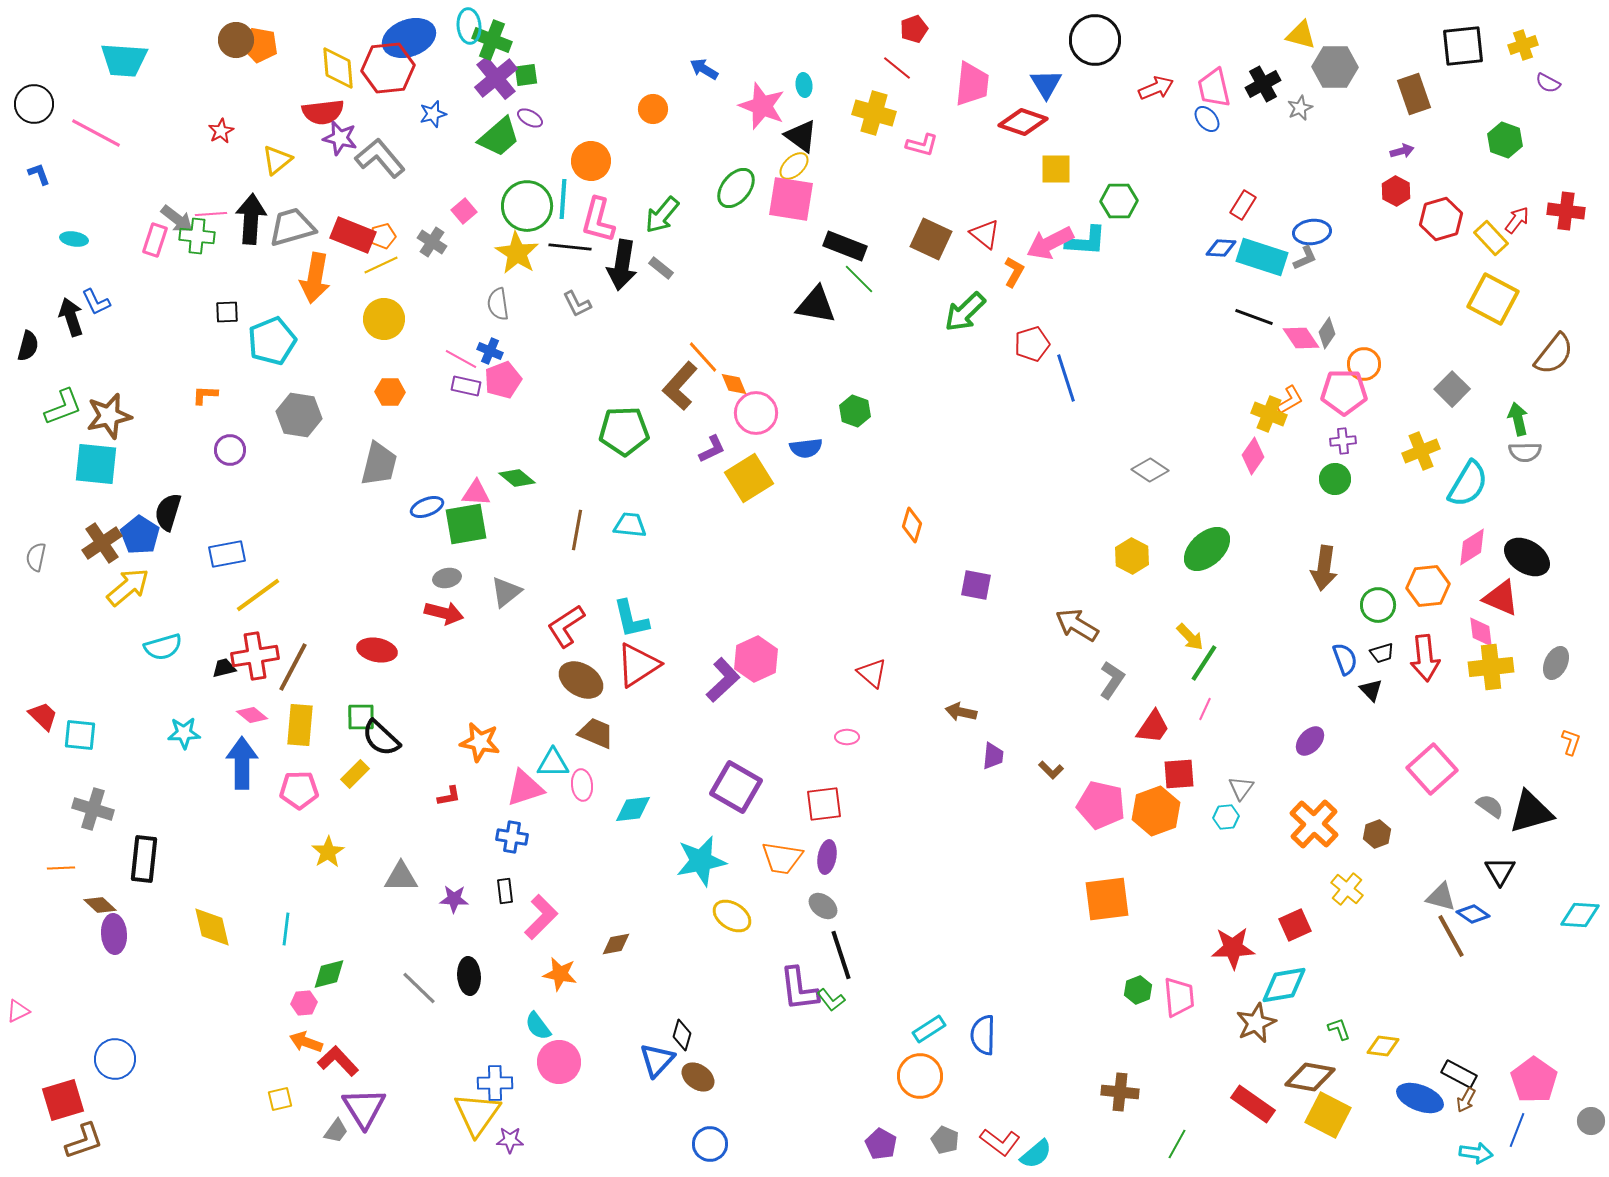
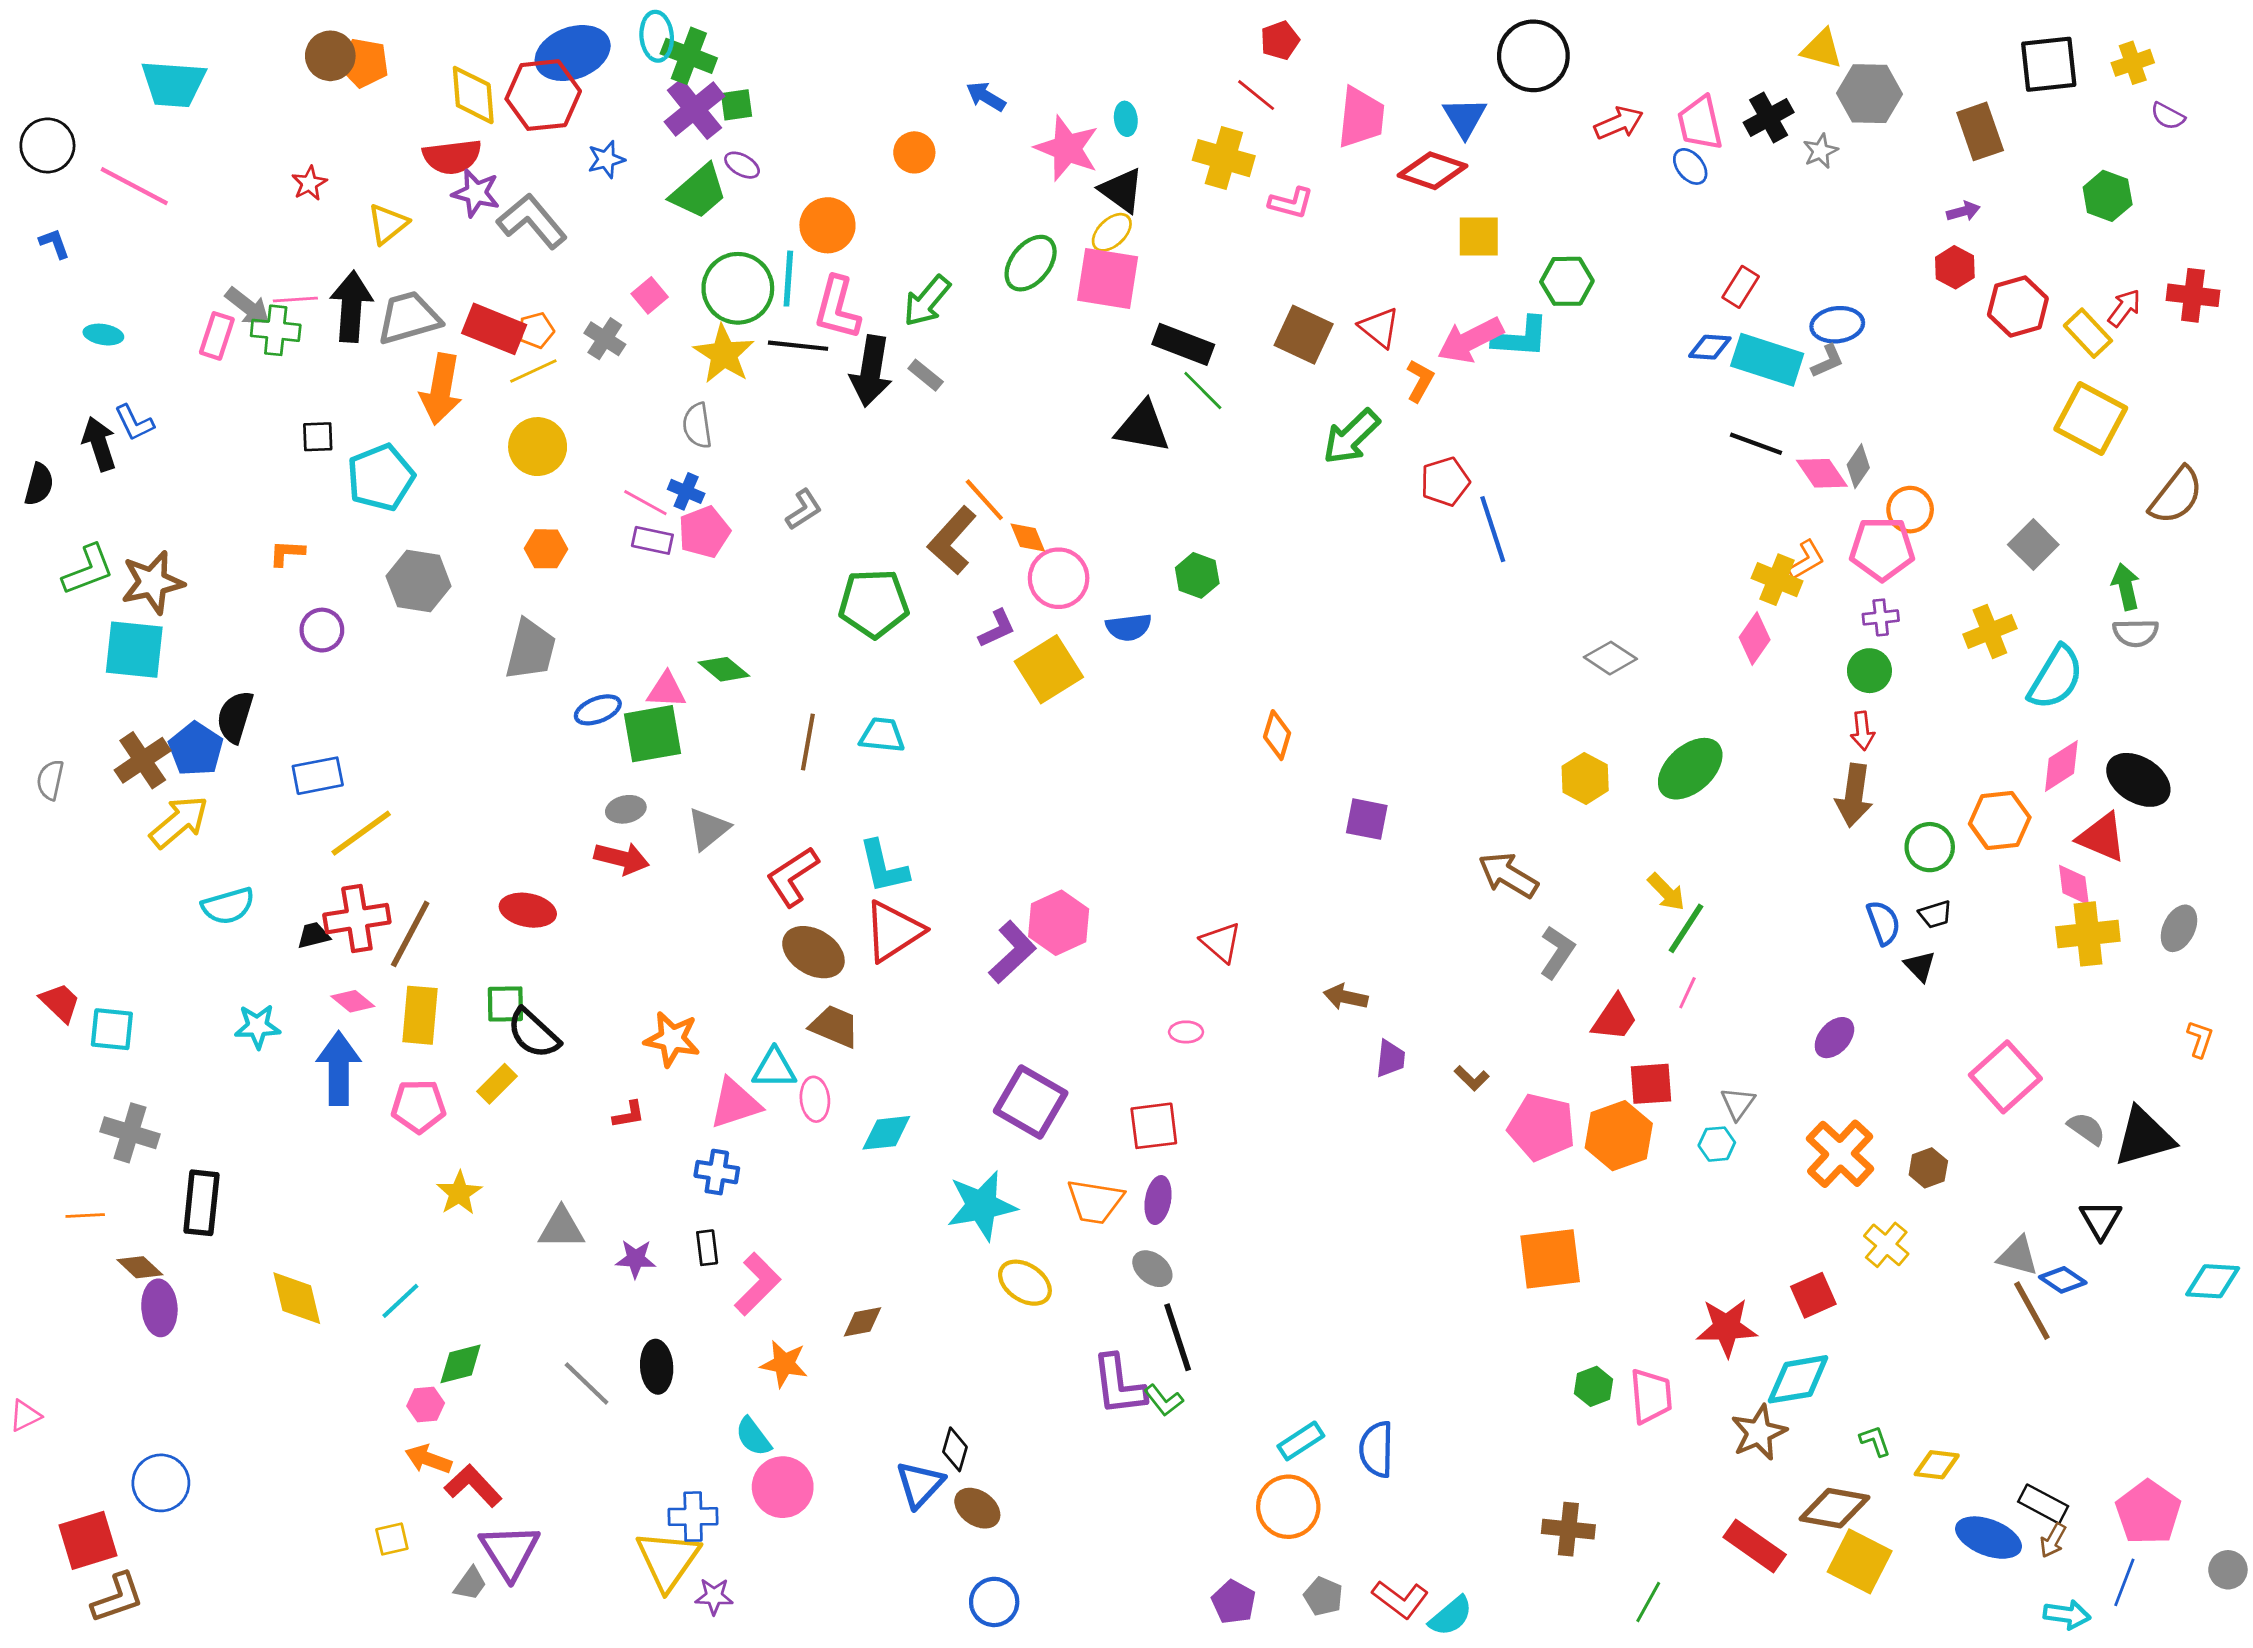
gray L-shape: (577, 304) -> (804, 510), moved, turned -96
red arrow: (1425, 658) -> (1862, 731), moved, size x0.6
cyan line: (286, 929) -> (400, 1301), turned 40

